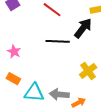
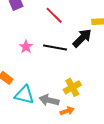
pink star: (14, 52) -> (26, 47), moved
yellow cross: (88, 71) -> (72, 87), moved

